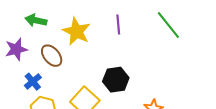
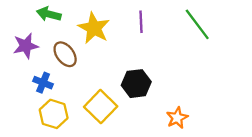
blue cross: (33, 82) -> (43, 83), turned -30

